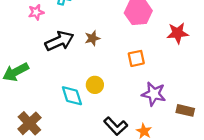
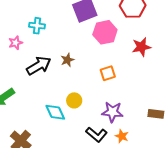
purple star: (154, 94) -> (112, 112), moved

